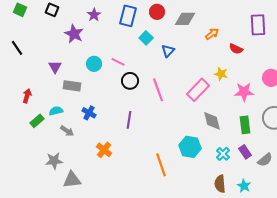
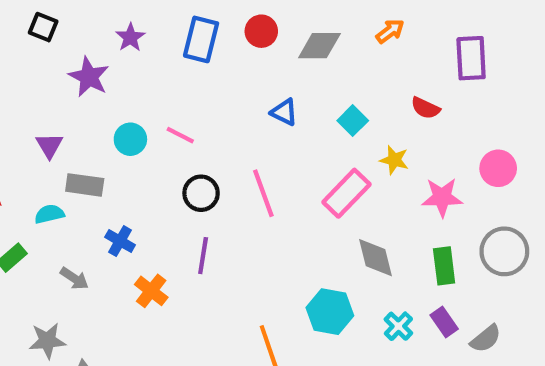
orange arrow: (212, 34) -> (390, 31), moved
cyan square: (146, 38) -> (353, 121), moved
blue triangle: (168, 51) -> (284, 112), turned -48
black circle: (130, 81) -> (201, 193), moved
cyan semicircle: (56, 111) -> (49, 214), moved
orange cross: (104, 150) -> (151, 291), moved

